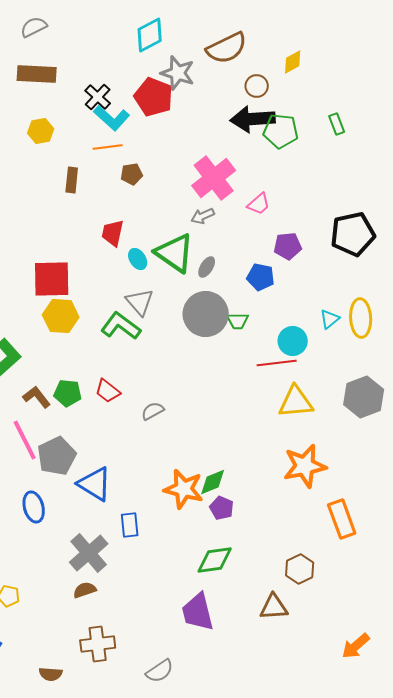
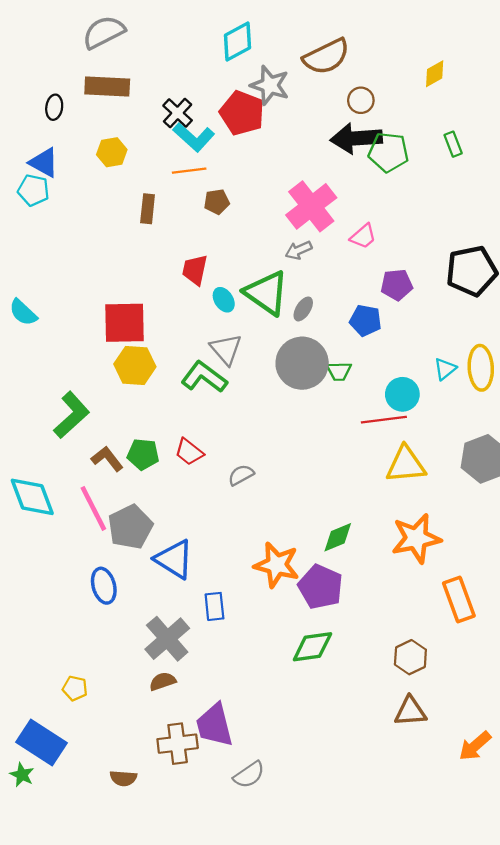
gray semicircle: (34, 27) -> (104, 32), size x1.4
yellow diamond: (293, 62) -> (435, 74), moved
green diamond: (213, 482) -> (338, 537), moved
purple pentagon: (222, 508) -> (321, 587), size x1.6
brown triangle: (274, 607) -> (410, 711), moved
purple trapezoid: (198, 612) -> (214, 725), moved

